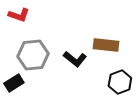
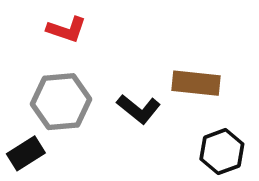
red L-shape: (19, 15) -> (67, 29), moved

